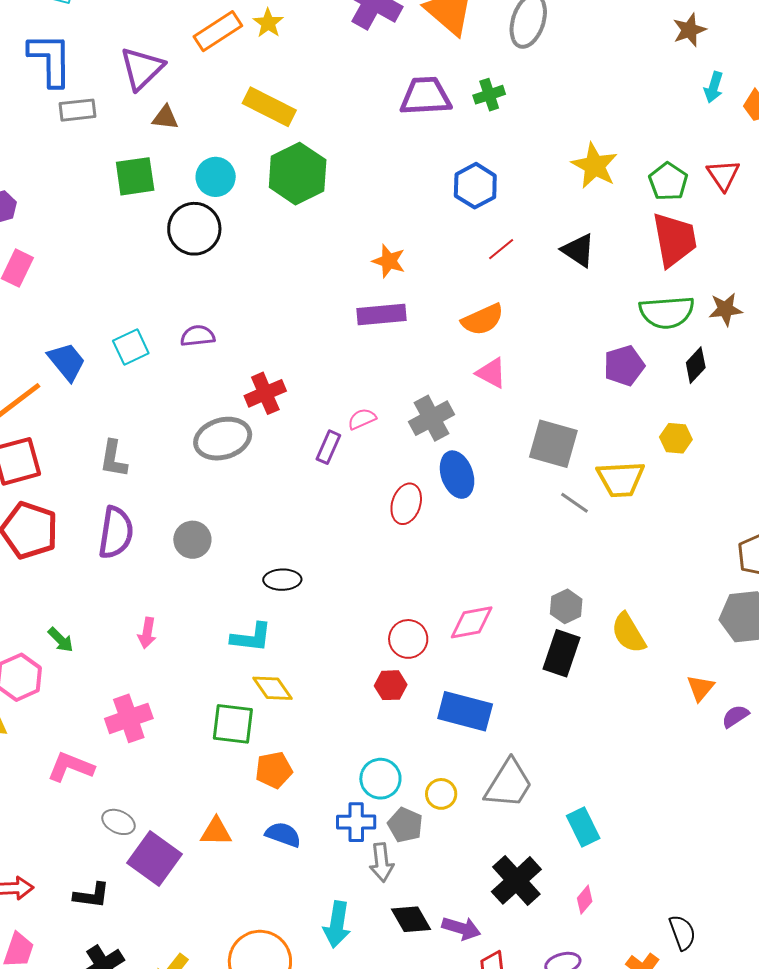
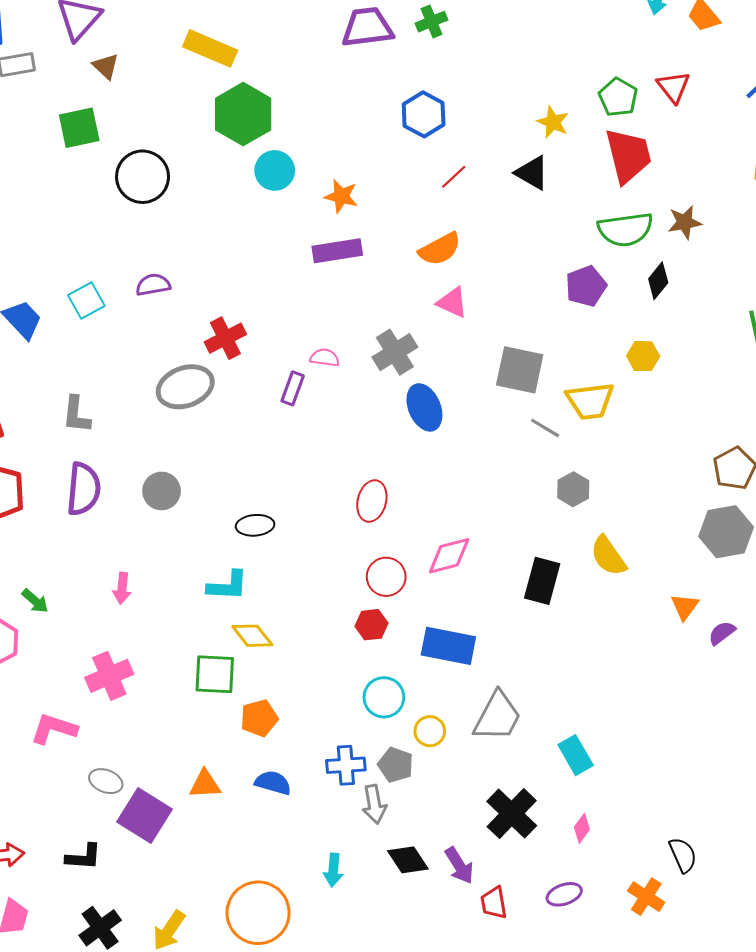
brown triangle: (165, 118) -> (106, 66), turned 40
yellow star: (595, 166) -> (553, 122), moved, size x0.7
cyan circle: (216, 177) -> (275, 170), moved
pink semicircle: (362, 419) -> (325, 358), turned 36
red ellipse: (406, 504) -> (372, 501), moved
gray hexagon: (566, 606) -> (573, 489), moved
cyan circle: (380, 779) -> (384, 697), moved
cyan arrow: (337, 925) -> (333, 870), size x0.7
purple arrow: (461, 928) -> (459, 866), turned 45

